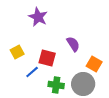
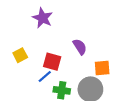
orange square: (94, 64) -> (102, 68), turned -35
blue line: (32, 72) -> (45, 76), moved

